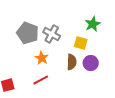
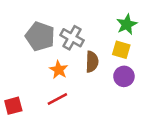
yellow square: (81, 43) -> (121, 50), moved
brown semicircle: (72, 62) -> (92, 62), moved

